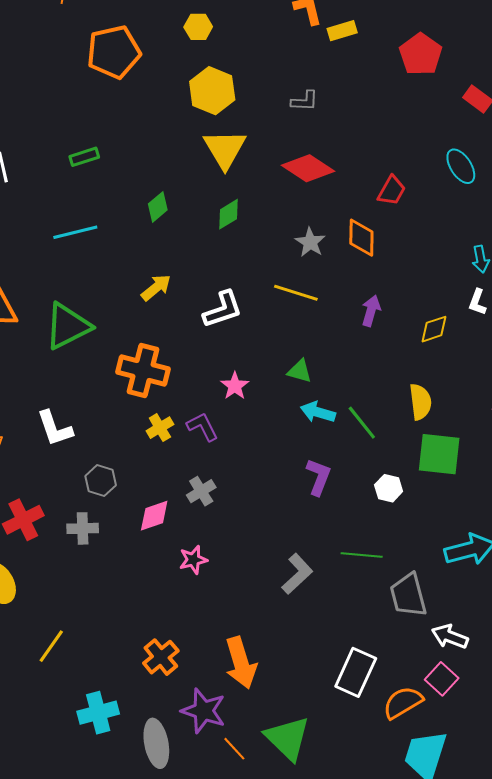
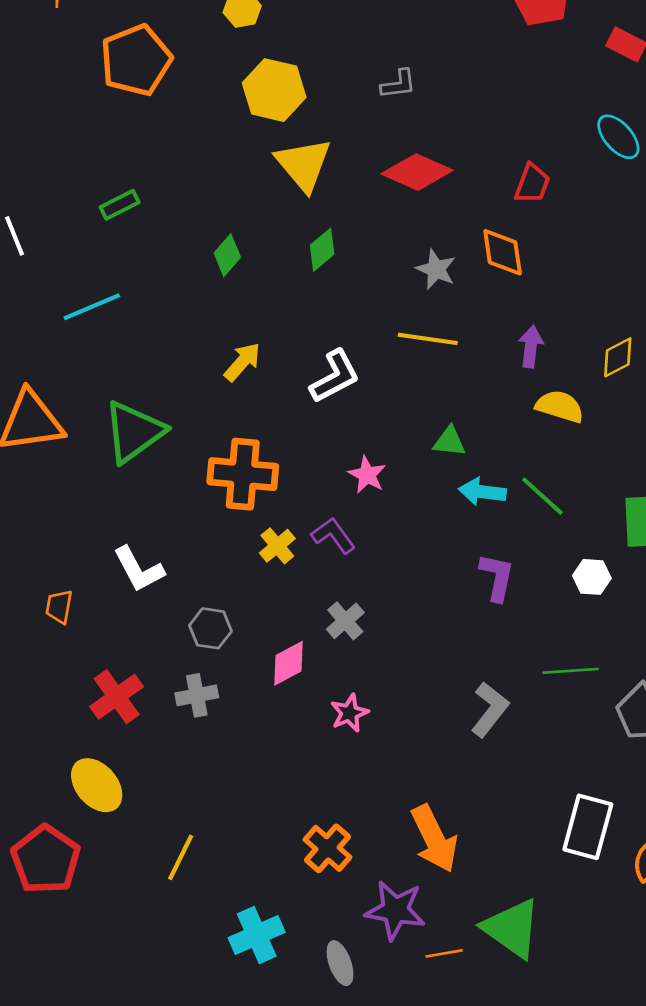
cyan line: (75, 232) -> (92, 307), moved
yellow semicircle: (420, 402) -> (560, 406), moved, turned -57
gray ellipse: (156, 743) -> (340, 963), size x0.7
orange line: (234, 749) -> (444, 953), turned -48

